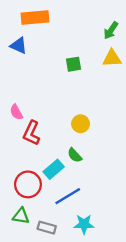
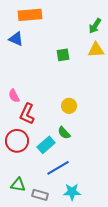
red circle: (28, 184) -> (17, 141), moved

